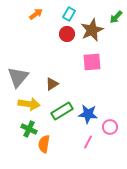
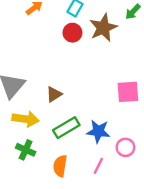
pink square: (92, 62) -> (128, 92), moved
orange semicircle: (44, 144) -> (60, 166), moved

